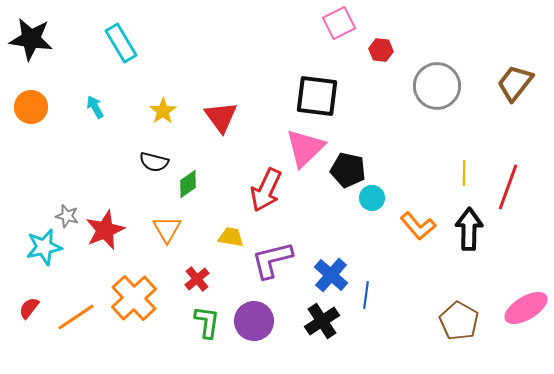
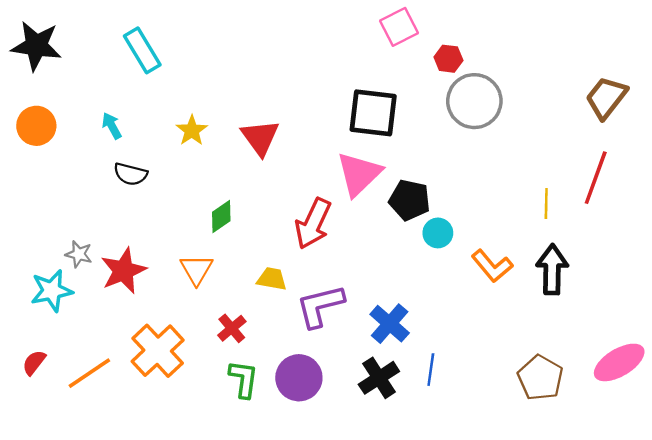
gray circle: (437, 86) -> (474, 101), moved
black semicircle: (154, 162) -> (131, 174), moved
red line: (508, 187) -> (596, 178), moved
blue line: (366, 295) -> (431, 370), moved

